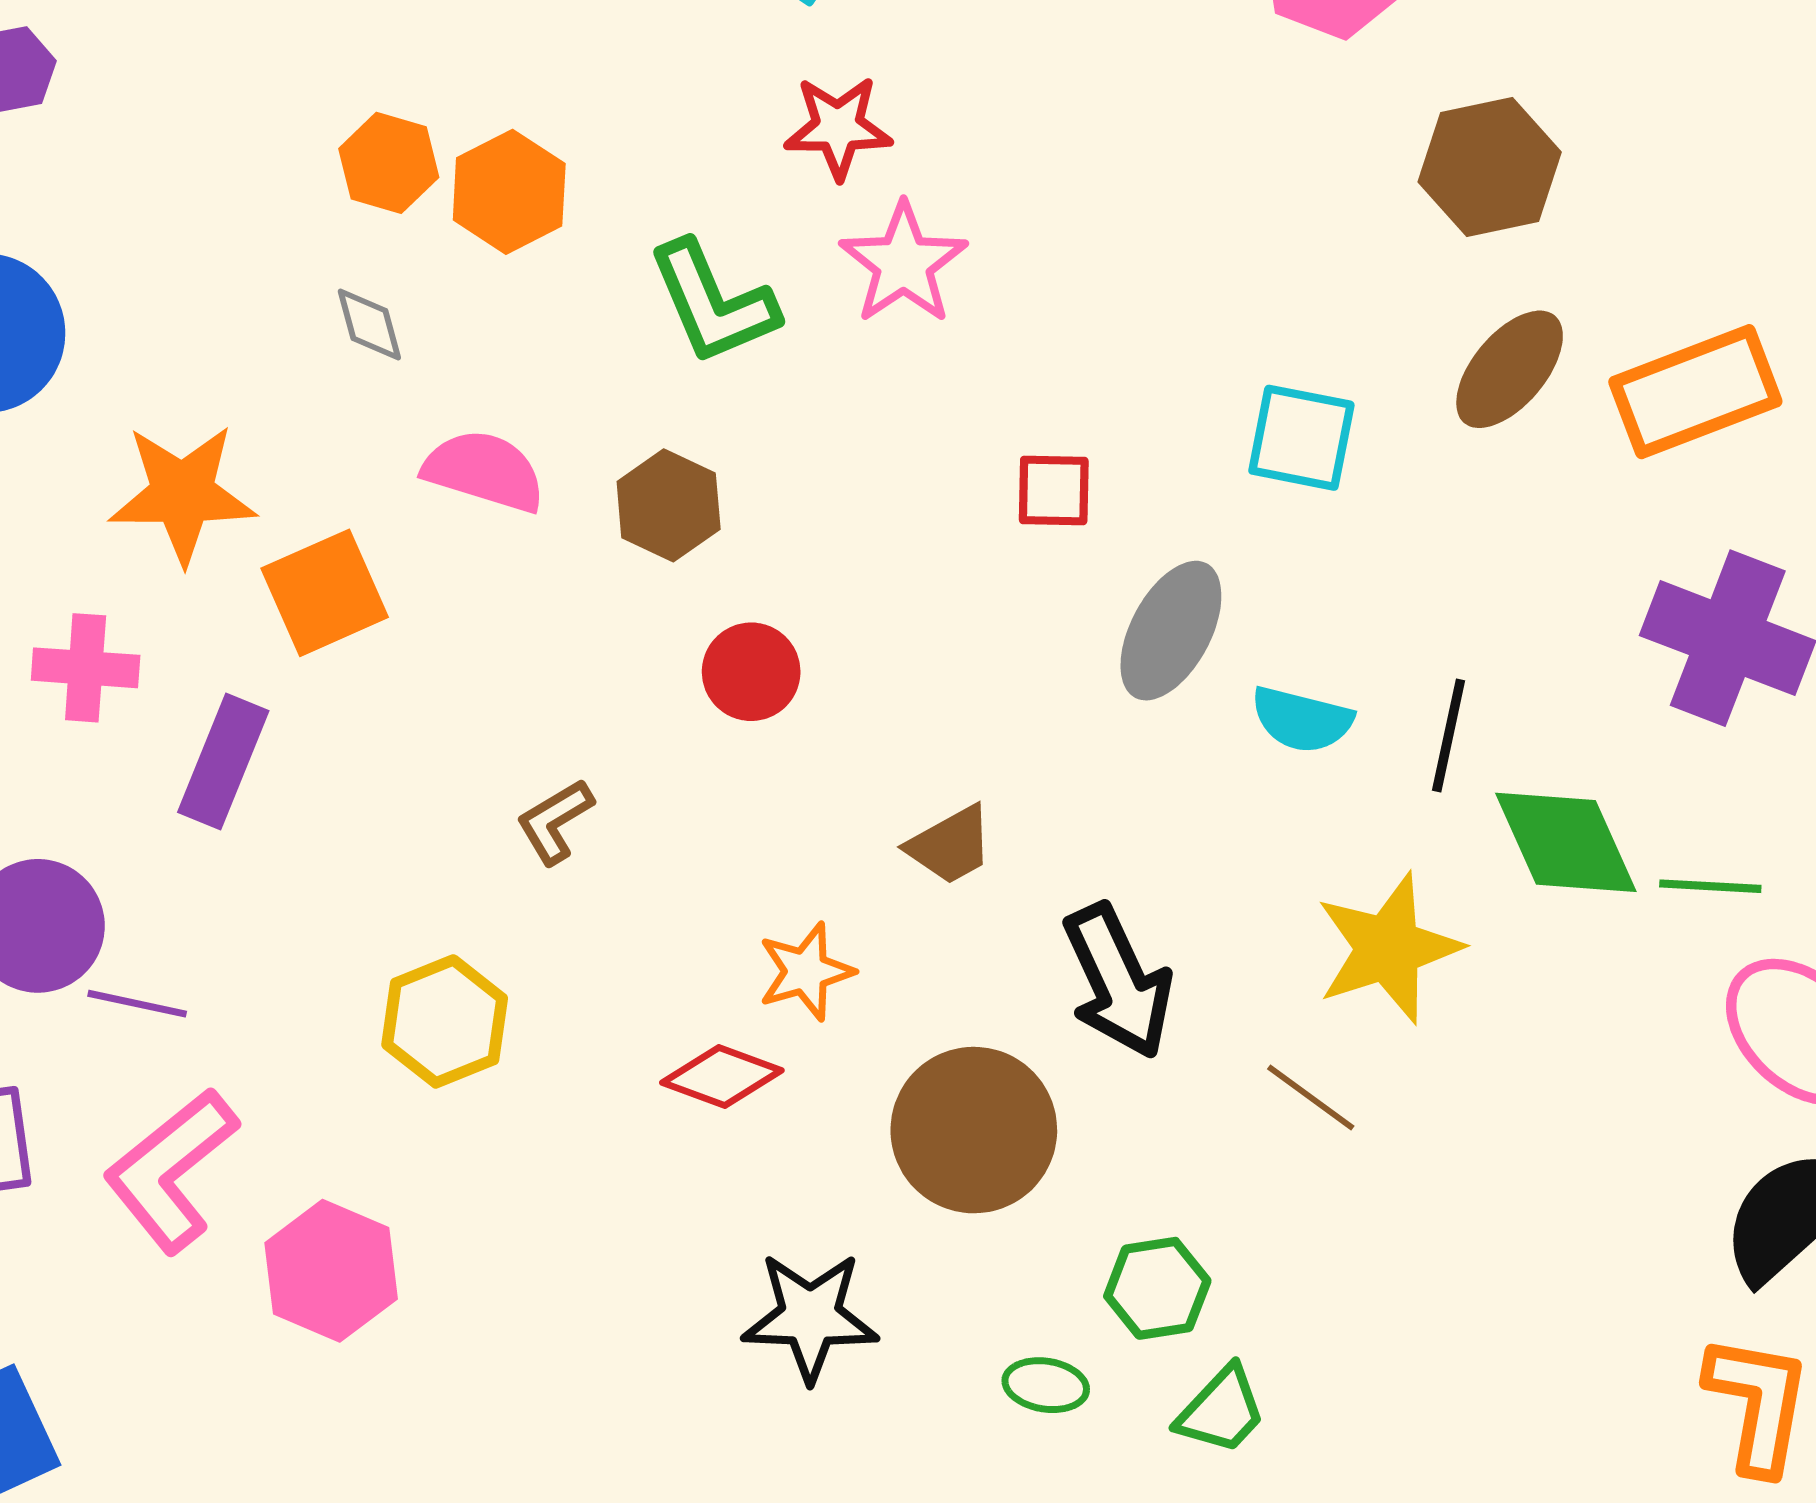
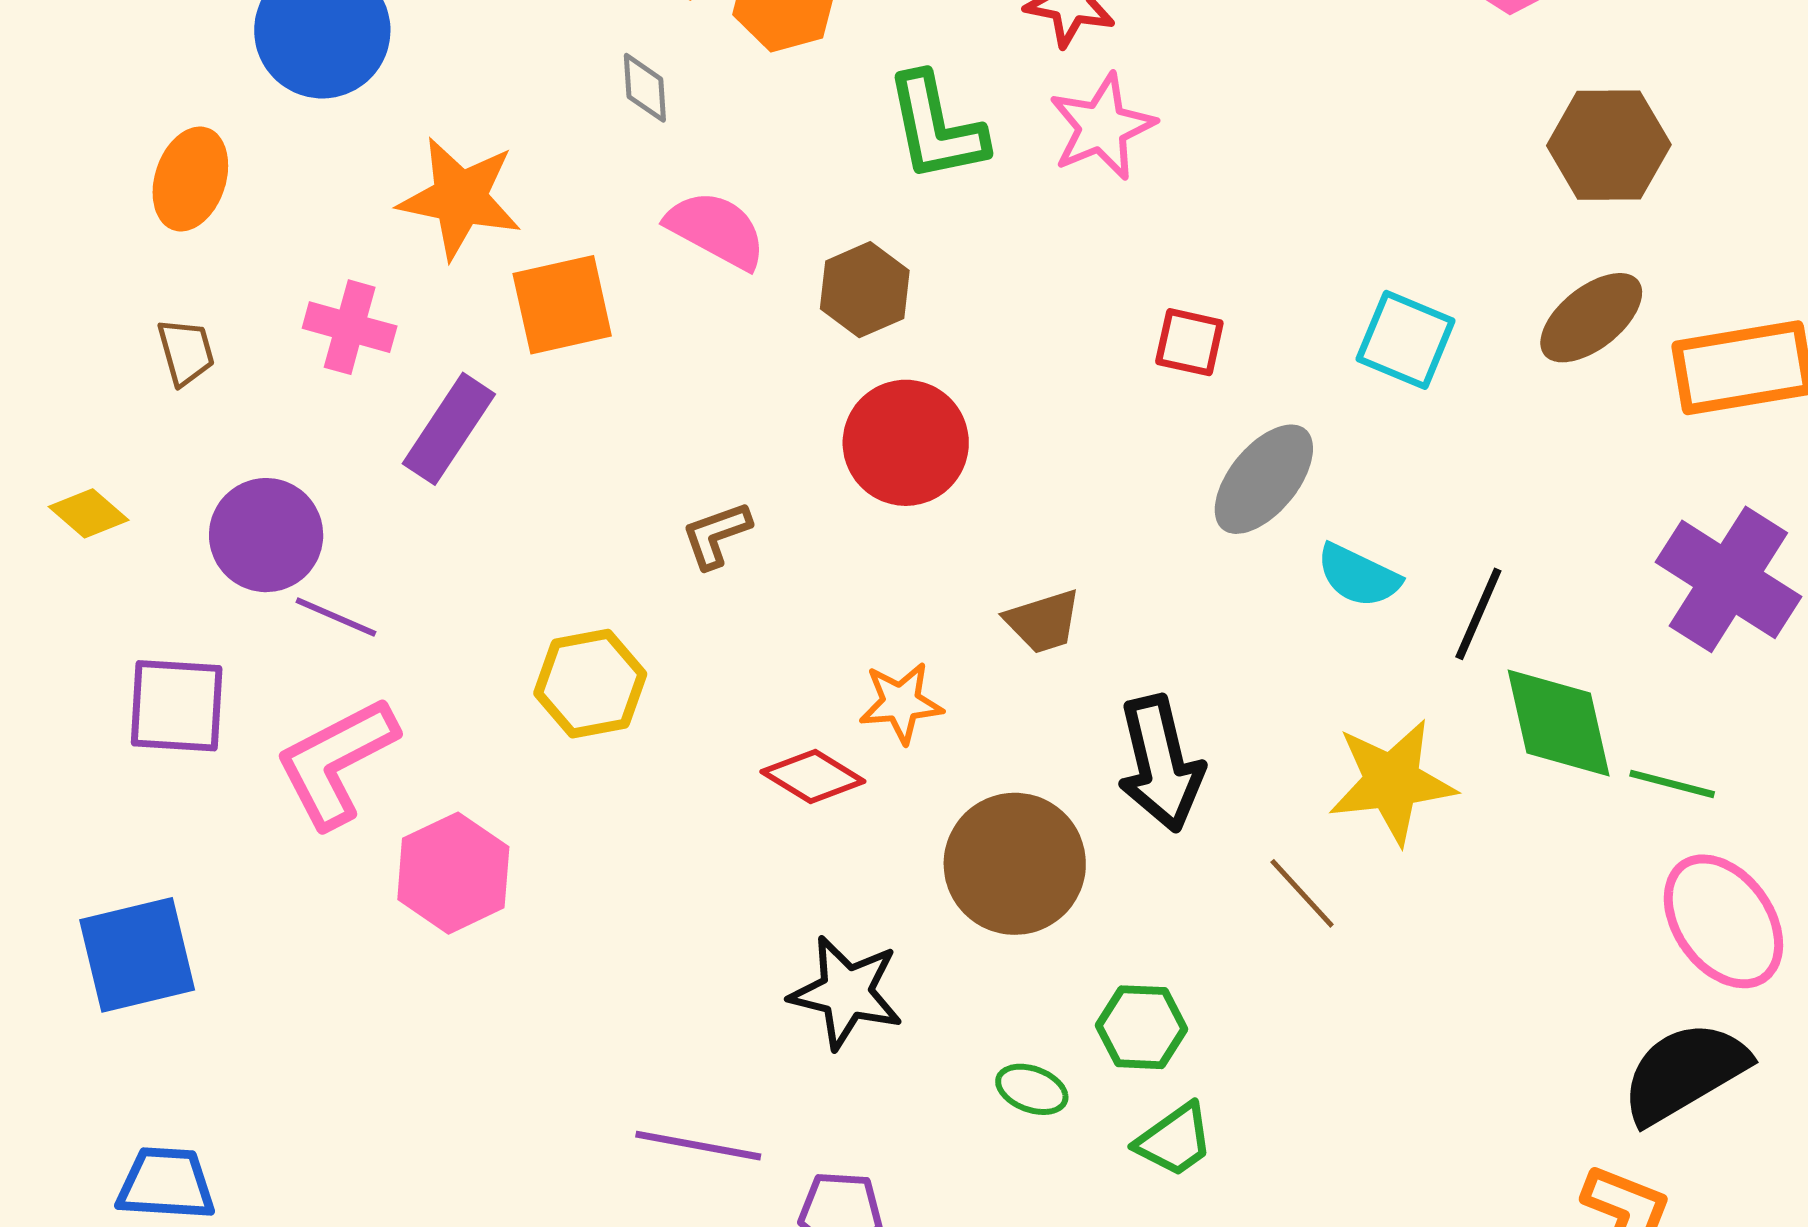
red circle: (751, 672) -> (906, 443), size x1.5

